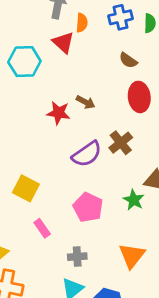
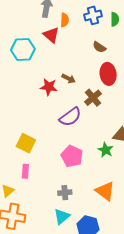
brown cross: (121, 143) -> (93, 98), moved
pink rectangle: (42, 228) -> (25, 171), moved, turned 40
orange triangle: (132, 256) -> (105, 191), turned -30

